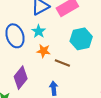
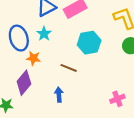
orange star: (44, 51) -> (33, 58), moved

